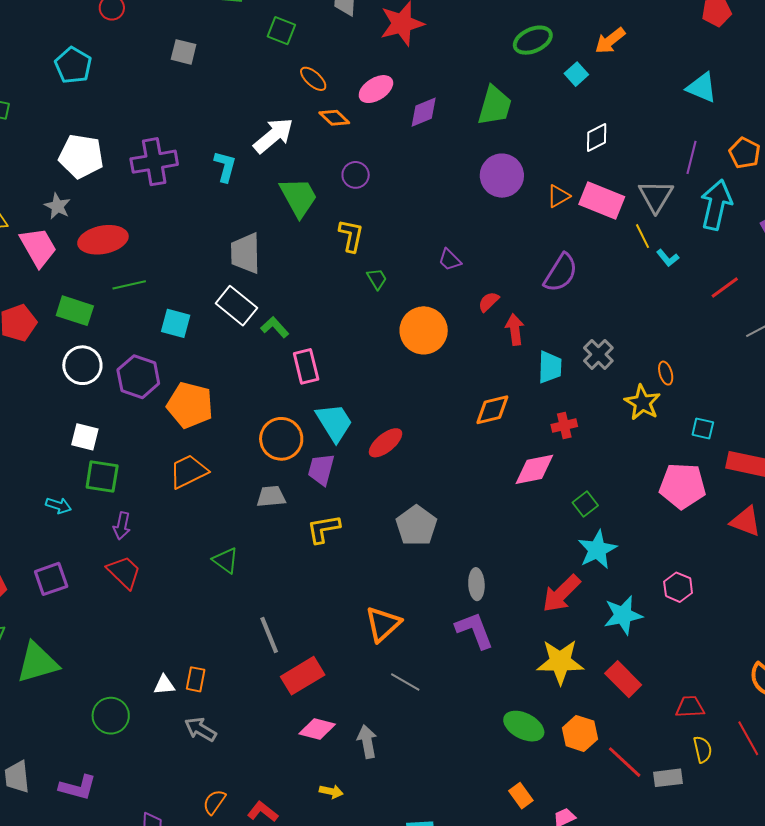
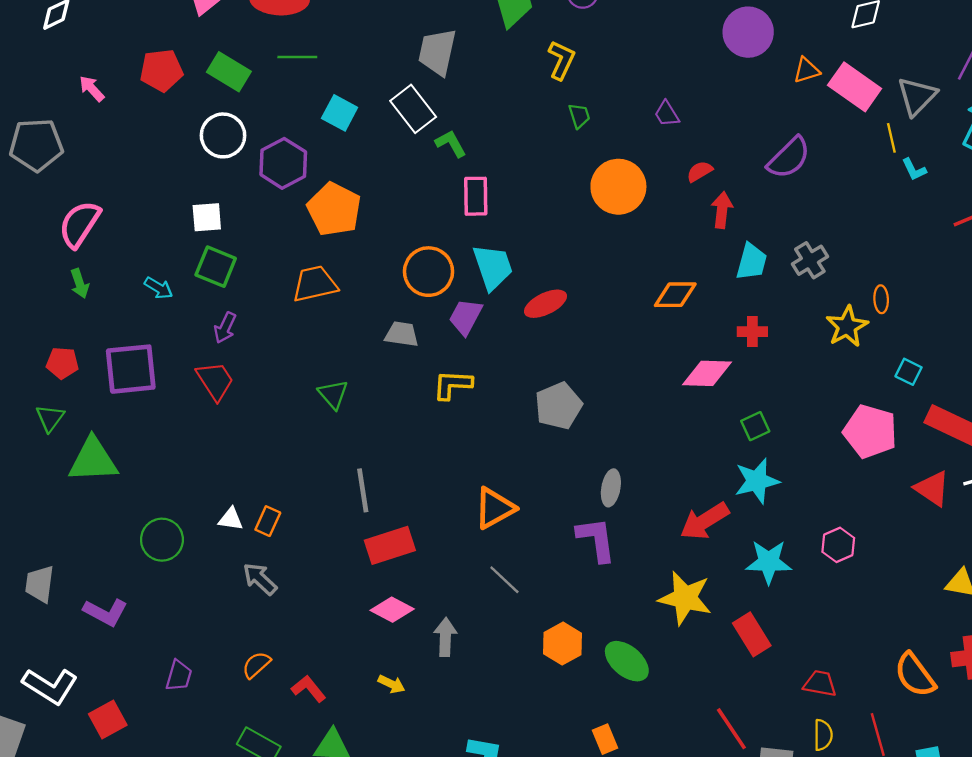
white square: (85, 437) -> (207, 217), turned -32
purple square: (51, 579) -> (131, 369), size x1.4
orange hexagon: (580, 733) -> (563, 644), moved

